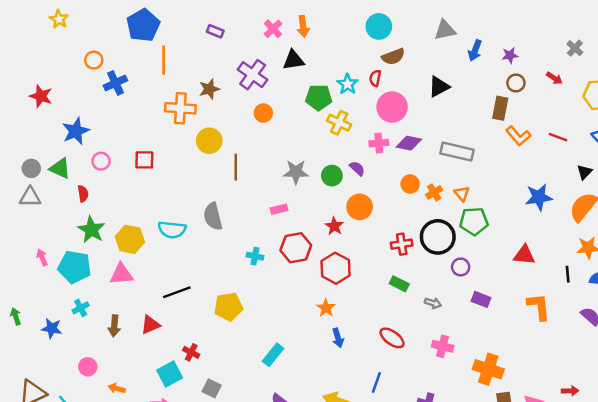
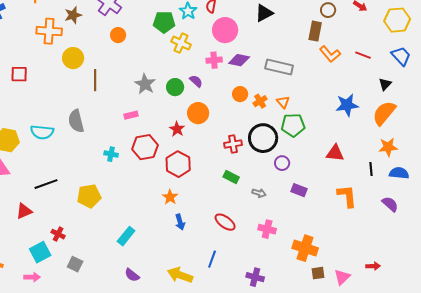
gray star: (296, 172) -> (145, 84), turned 30

